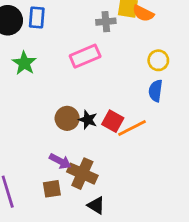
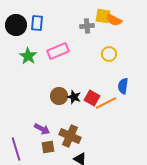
pink rectangle: (85, 56) -> (58, 51), moved
yellow circle: (158, 60) -> (109, 54), moved
blue semicircle: (156, 91) -> (123, 86), moved
purple arrow: (60, 161) -> (42, 129), moved

